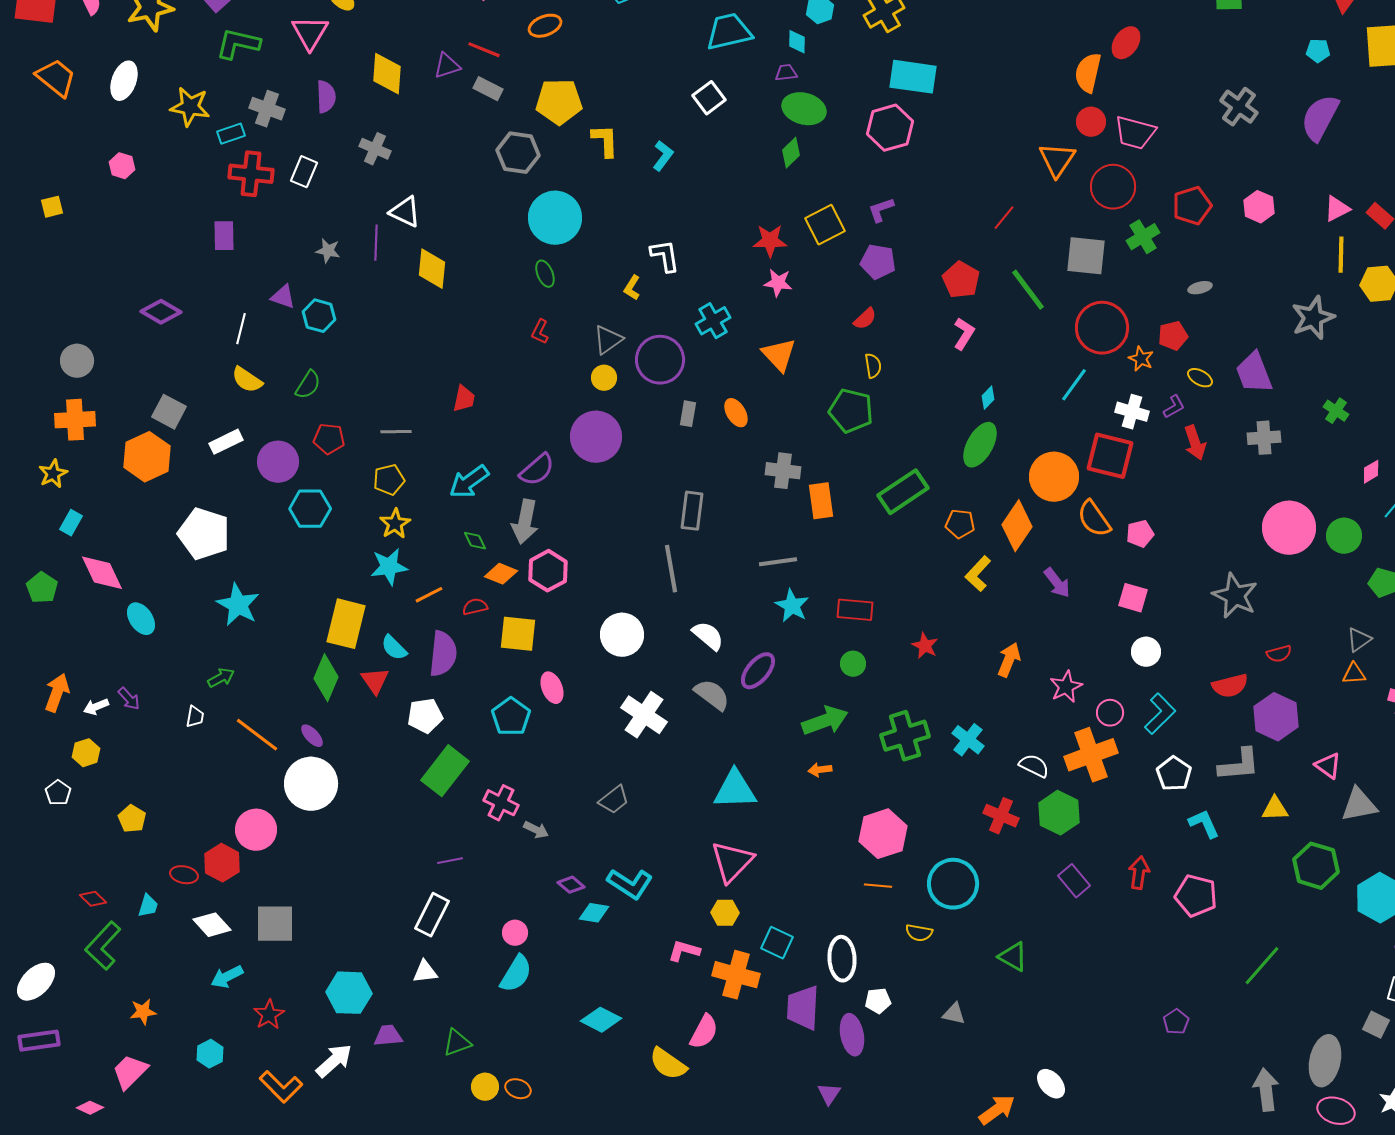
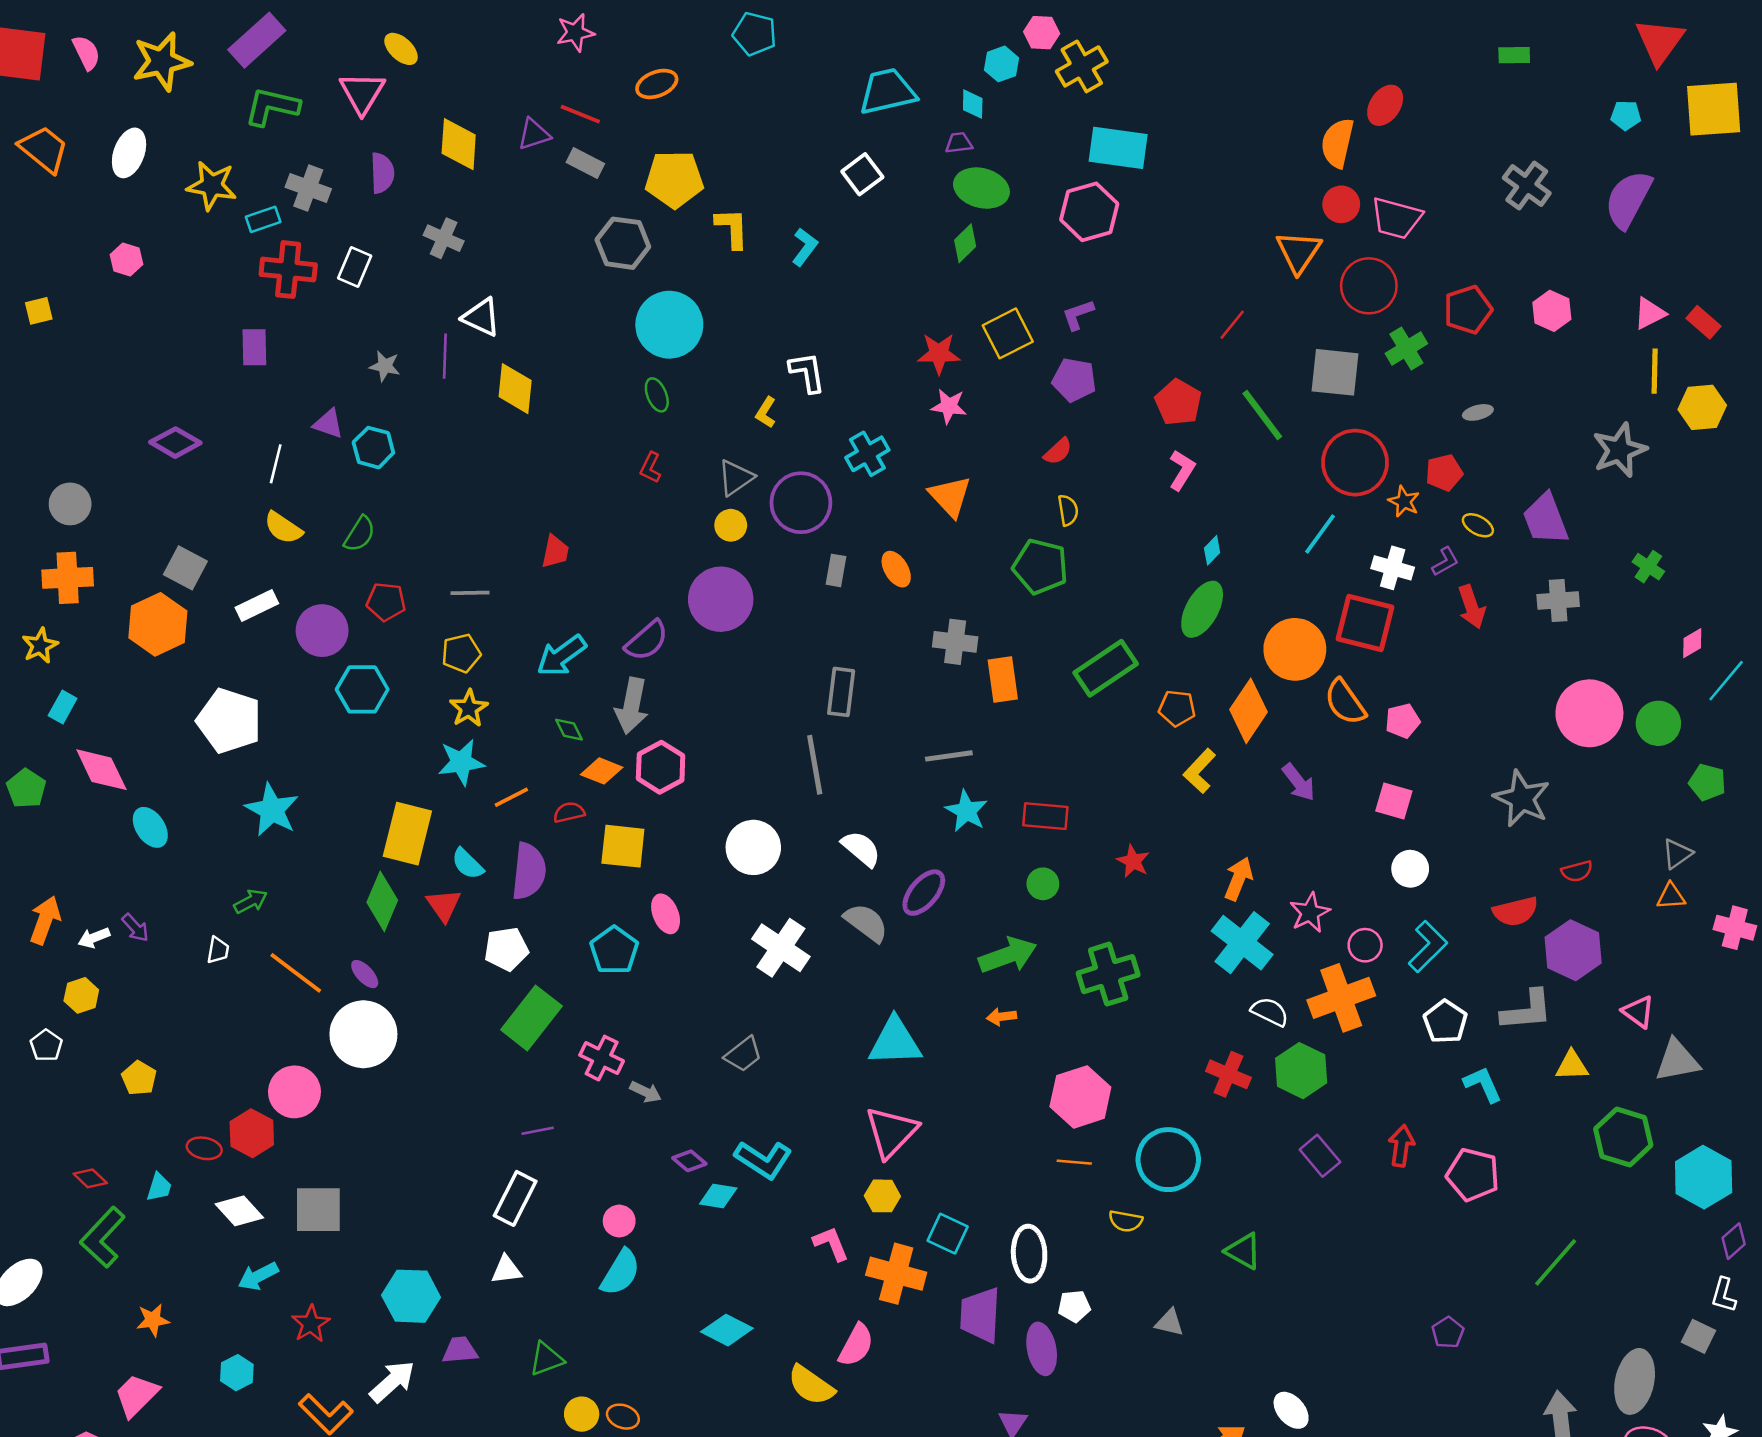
cyan cross: (968, 740) -> (1242, 943), moved, size x1.5
pink L-shape: (684, 951) -> (831, 1244), turned 52

